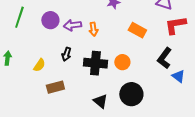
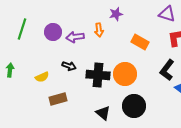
orange arrow: (93, 29) -> (99, 30), moved
black arrow: (66, 54) -> (69, 66), turned -88
orange circle: (122, 62) -> (125, 74), size x1.5
yellow semicircle: (39, 65) -> (42, 77), turned 32

